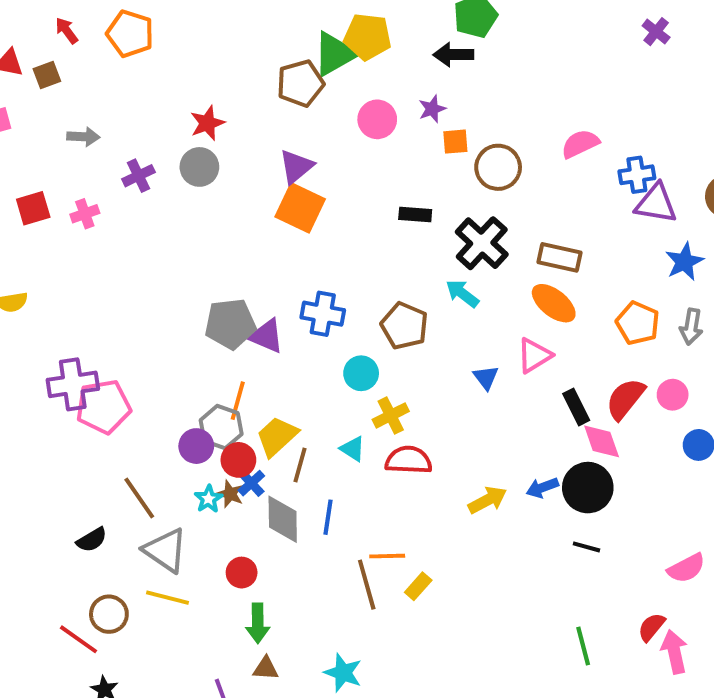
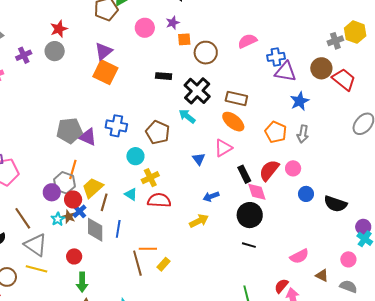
blue arrow: (542, 488) -> (211, 196), moved

